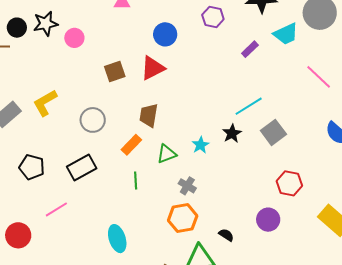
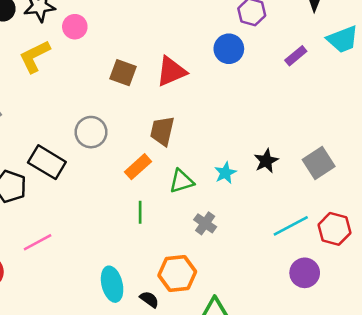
blue circle: (165, 34) -> (229, 49), moved
brown square: (115, 72) -> (123, 73), turned 35
yellow L-shape: (45, 103) -> (35, 56), moved
cyan line: (249, 106) -> (291, 226), moved
black rectangle: (82, 168) -> (47, 162), moved, turned 56
orange hexagon: (183, 218) -> (177, 273), moved
black semicircle: (226, 235) -> (149, 299), moved

